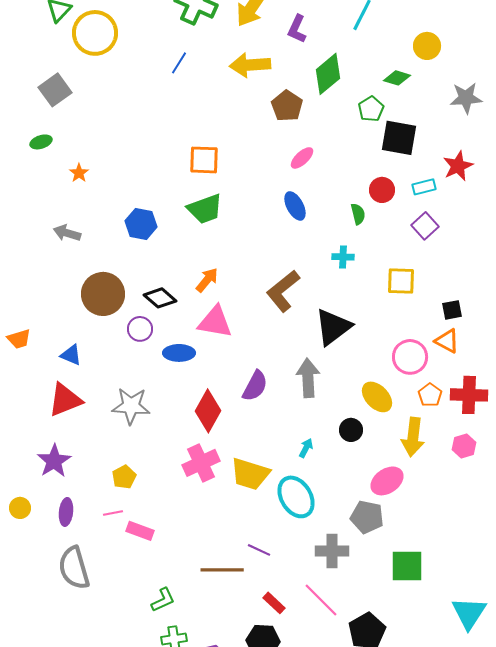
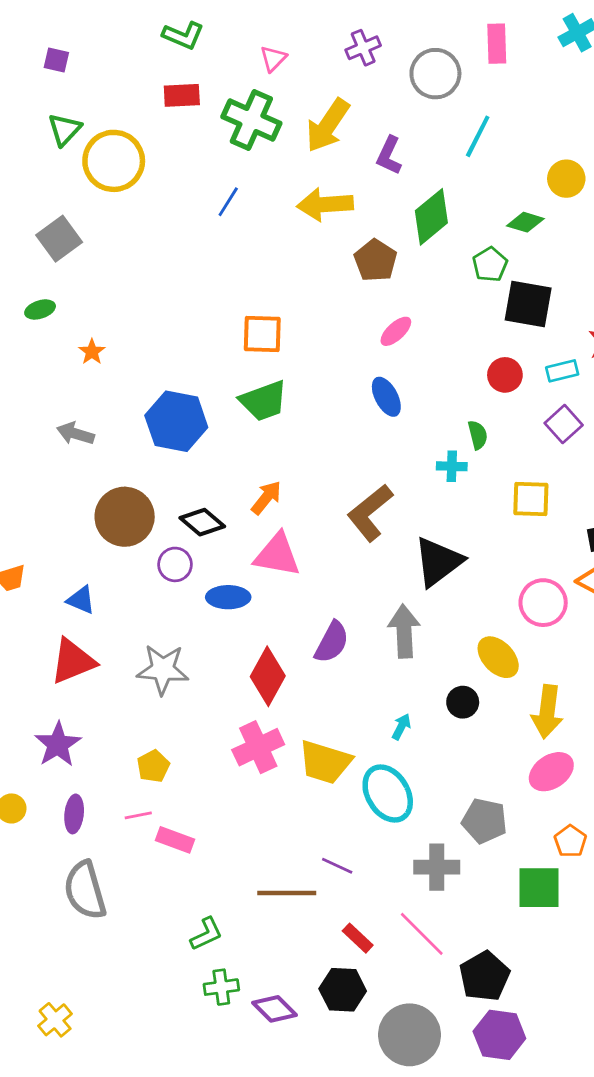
green semicircle: (358, 214) -> (478, 435), moved
blue hexagon: (141, 224) -> (176, 421), size x1.4
orange pentagon: (430, 395) -> (570, 841), moved
pink ellipse: (387, 481) -> (551, 772), moved

